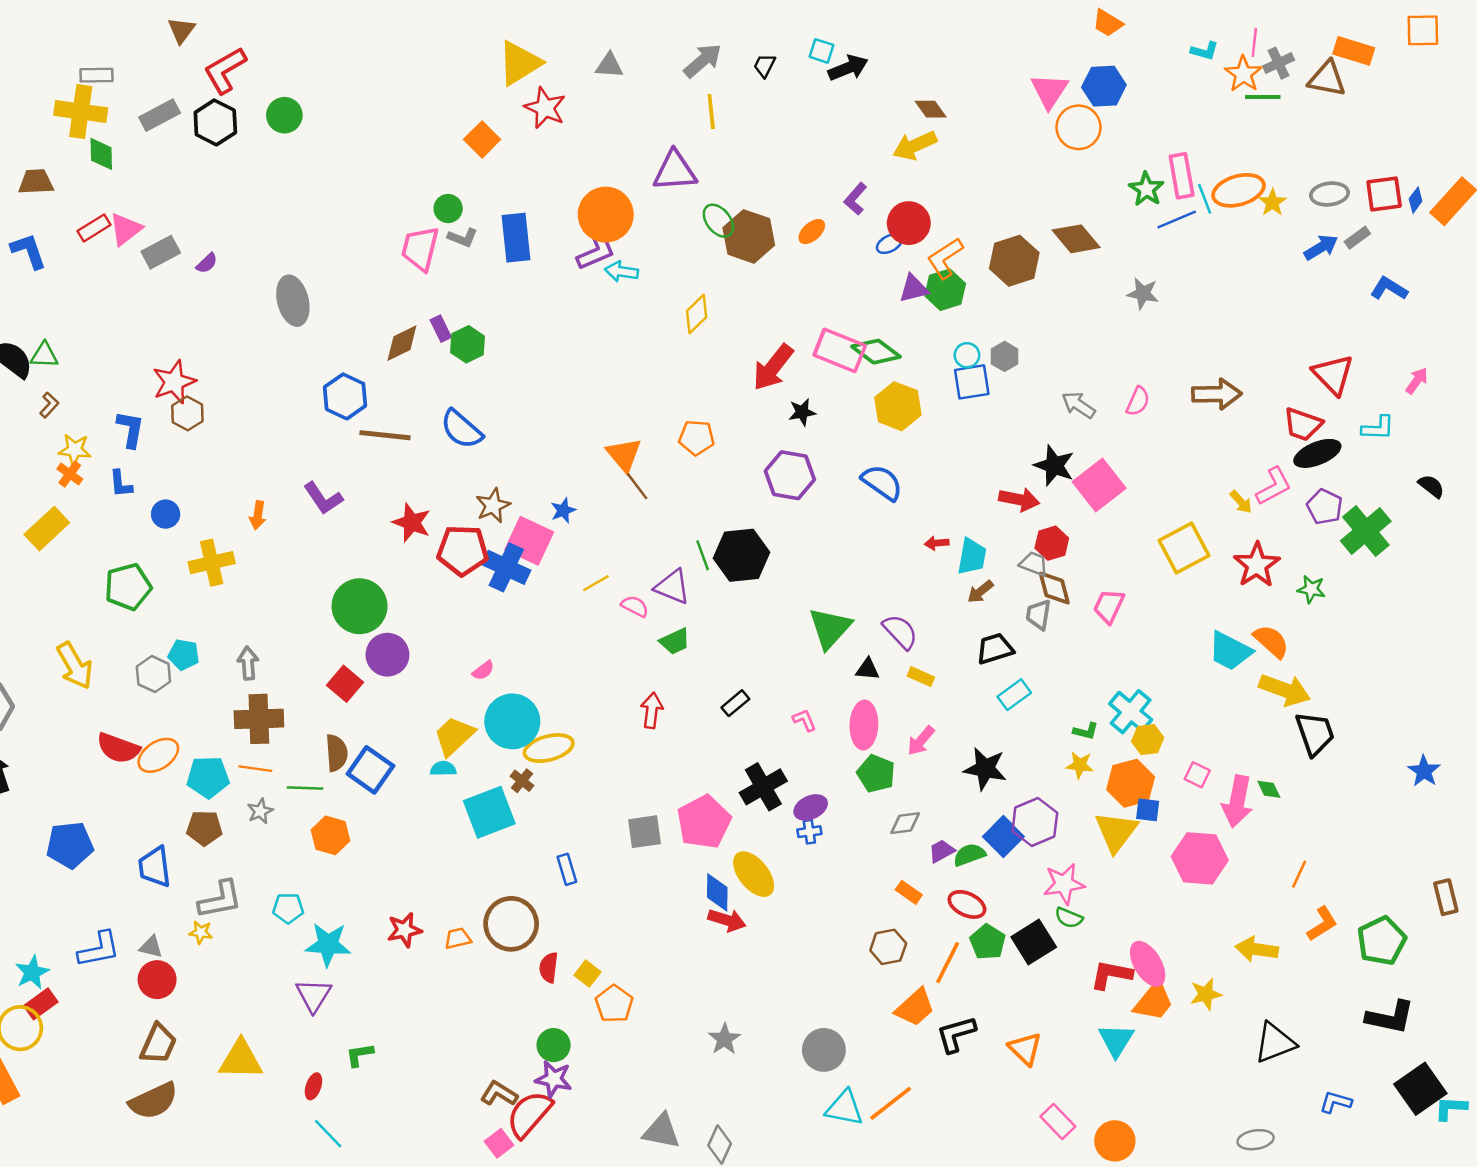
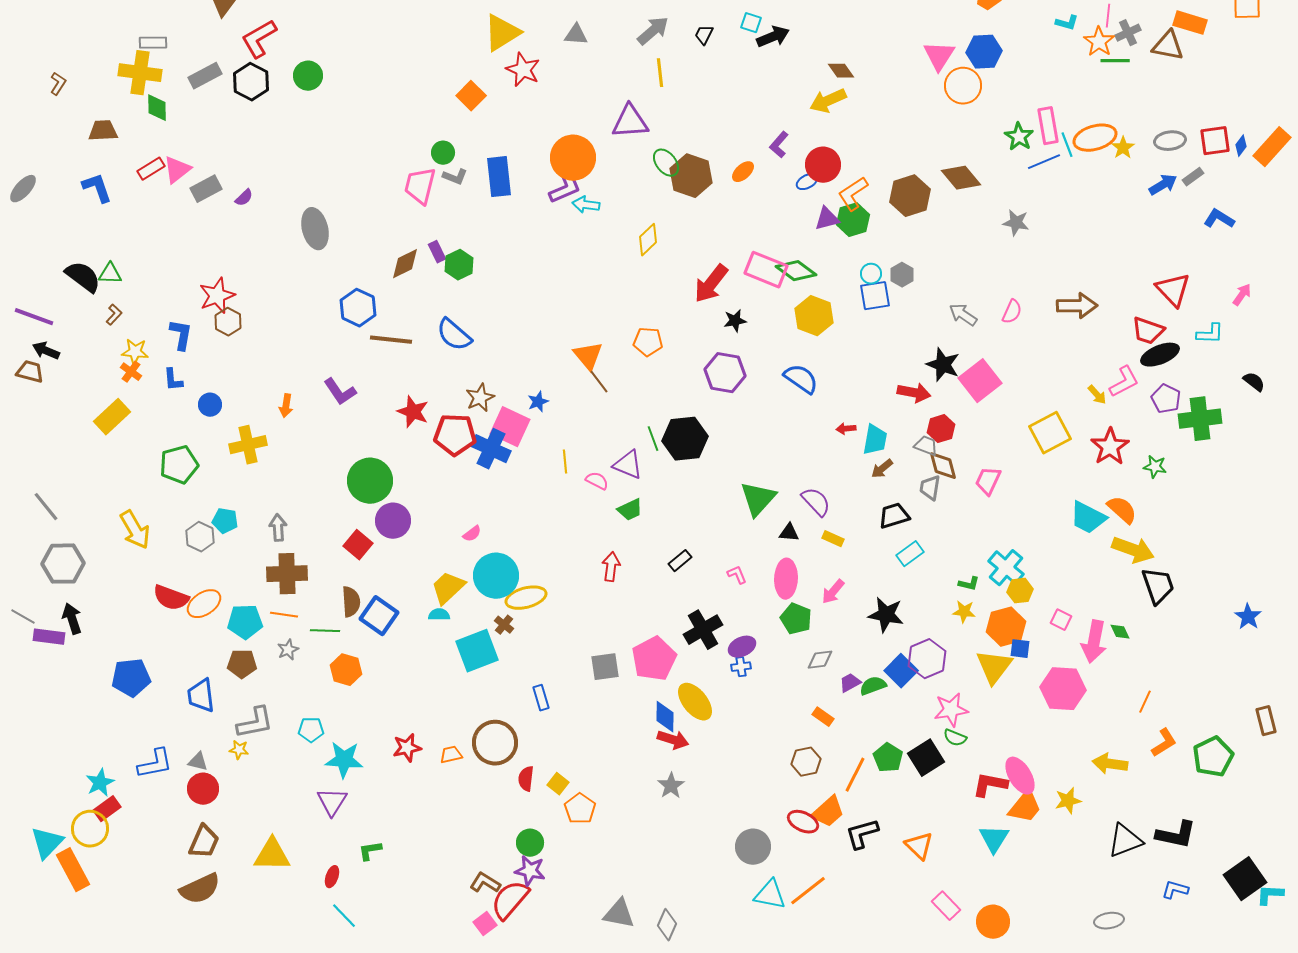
green cross: (1366, 531) -> (1200, 419), turned 33
yellow line: (596, 583) -> (565, 462), turned -65
red ellipse: (967, 904) -> (803, 822), moved
black L-shape: (1390, 1017) -> (1176, 835), moved
gray star: (724, 1039) -> (671, 786), moved

